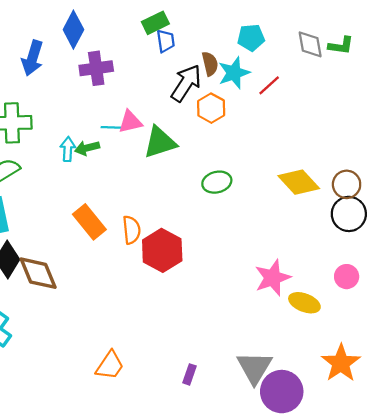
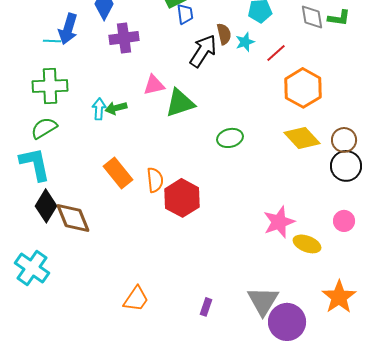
cyan star: (234, 73) -> (245, 42), size x0.7
orange hexagon: (211, 108) -> (303, 88), moved, size x1.5
cyan line: (111, 127) -> (52, 41), moved

